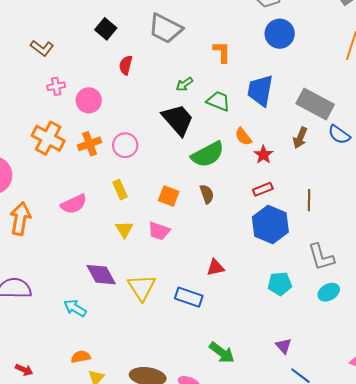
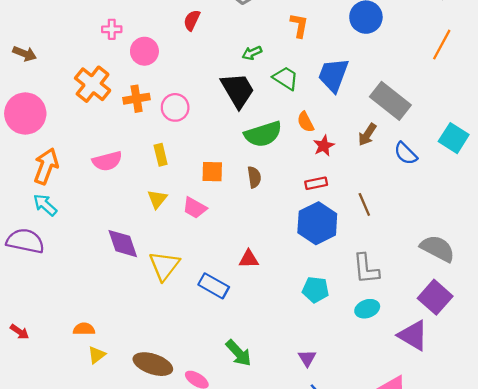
blue semicircle: (339, 135) -> (406, 153), moved
orange square: (169, 196) -> (212, 172), turned -30
brown line: (309, 200) -> (364, 204), turned -35
cyan arrow: (75, 308) -> (45, 205), moved

